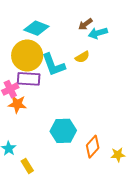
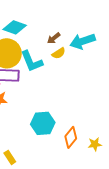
brown arrow: (85, 24) -> (54, 38), moved
cyan arrow: (98, 33) -> (83, 41), moved, size x1.4

